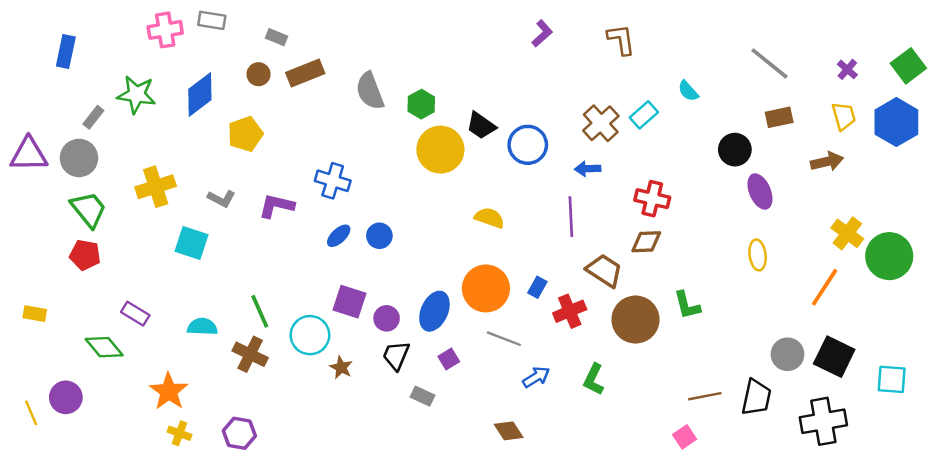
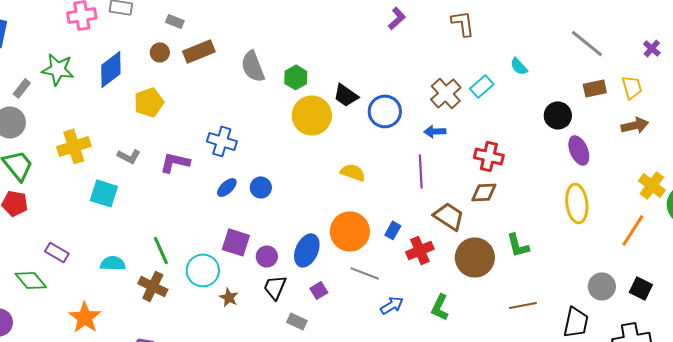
yellow trapezoid: (844, 116) -> (632, 87), moved
yellow ellipse: (758, 255) -> (577, 203), size x1.5
black square: (834, 357) -> (641, 288), size x0.7
brown line: (705, 396) -> (523, 305), moved

